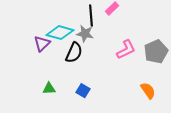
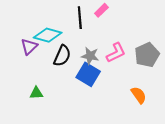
gray star: (85, 34) -> (90, 56), moved
blue square: (83, 91) -> (88, 74), moved, size x1.6

